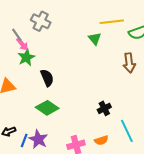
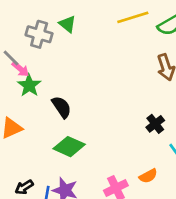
green triangle: (95, 39) -> (68, 24), moved
black cross: (104, 108) -> (155, 124), moved

